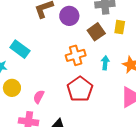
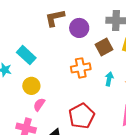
yellow circle: (12, 88) -> (31, 86), moved
red pentagon: (80, 89) -> (82, 116), moved

